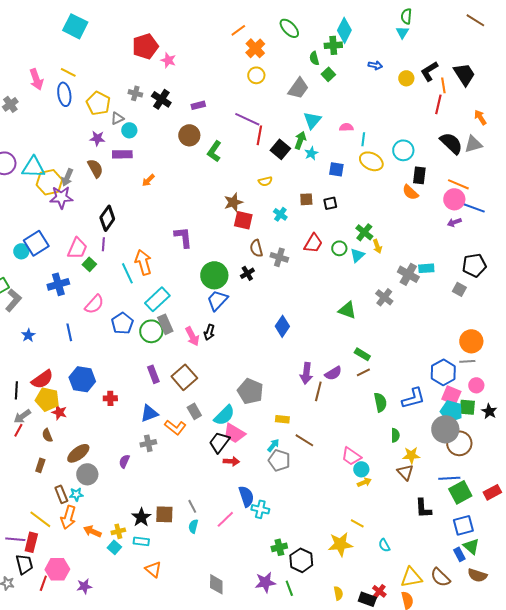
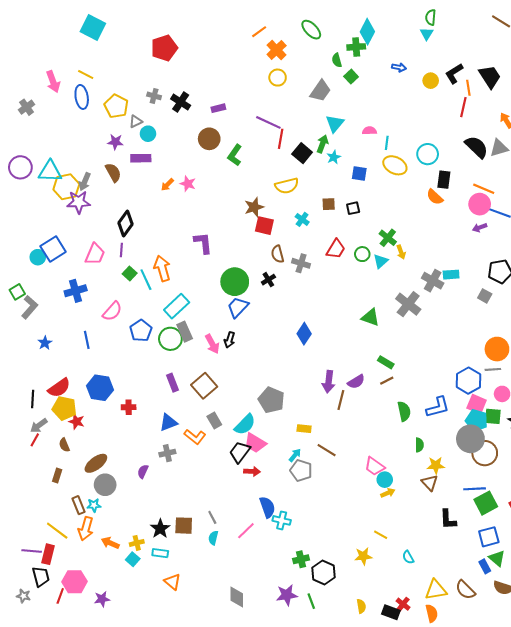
pink star: (168, 60) -> (188, 184), moved
yellow semicircle: (265, 181) -> (287, 186), size x1.6
green square: (89, 264) -> (130, 273), moved
gray cross: (384, 297) -> (408, 304), size x1.4
yellow star: (340, 544) -> (363, 556), size x0.7

